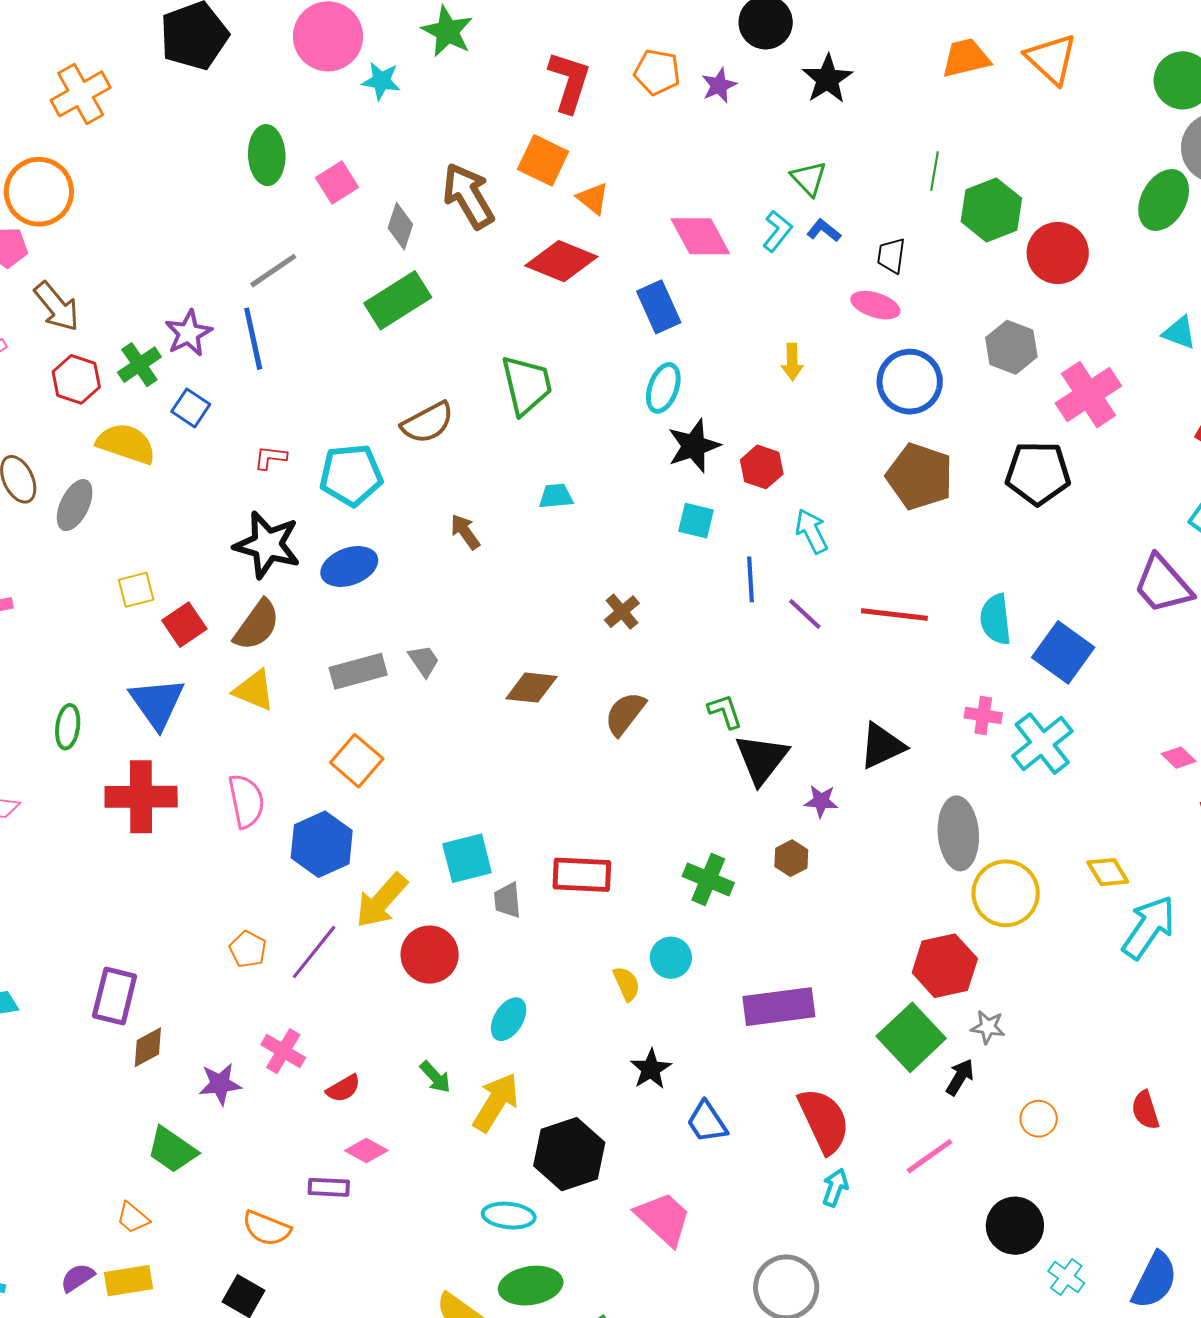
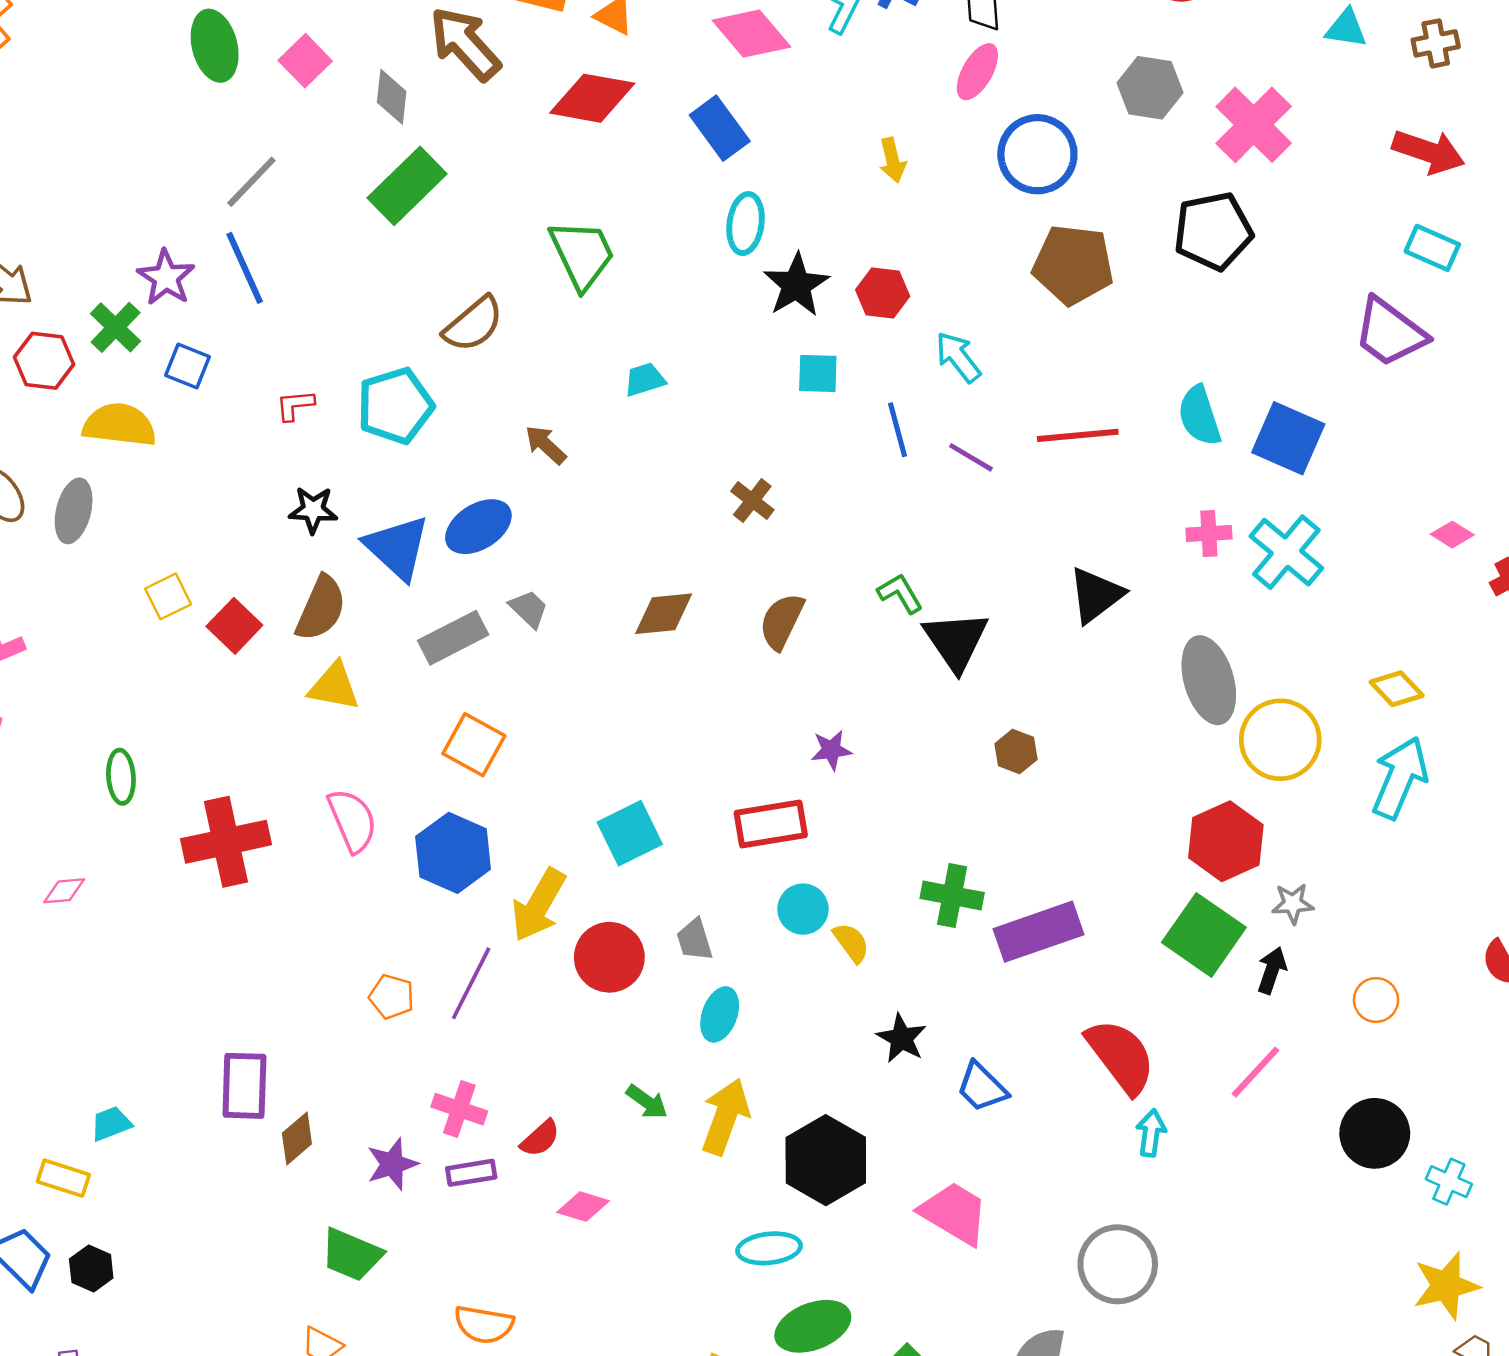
pink ellipse: (875, 305) -> (977, 72), turned -66
black star: (267, 545) -> (313, 510), size x0.6
blue ellipse: (349, 567) -> (478, 527), moved
blue triangle: (157, 703) -> (397, 547), moved
purple star: (821, 801) -> (831, 750), moved
green cross: (708, 880) -> (952, 895), moved
gray trapezoid: (507, 900) -> (695, 940), moved
cyan arrow: (1149, 927) -> (1400, 778), moved
cyan circle: (671, 958) -> (803, 909), moved
purple rectangle: (329, 1187) -> (471, 1173), moved

